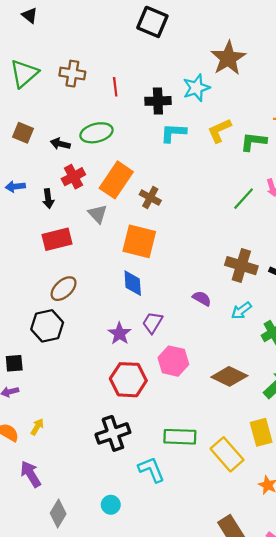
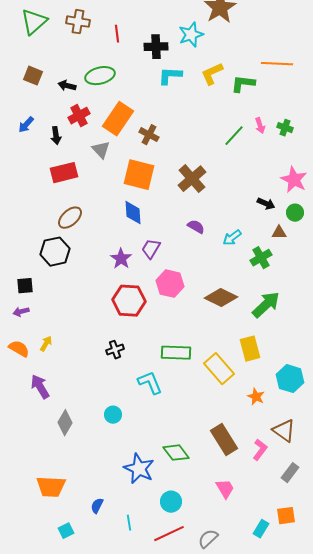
blue arrow: (15, 187) -> (26, 125), turned -42
brown cross: (241, 266) -> (192, 179), moved, turned 32
black cross: (113, 433) -> (115, 350), size x0.6

